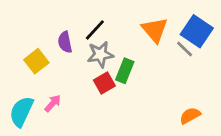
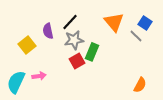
blue square: (197, 31) -> (145, 23), size x0.6
pink arrow: (53, 103) -> (39, 76), turned 40
orange semicircle: (190, 116) -> (140, 85), turned 147

